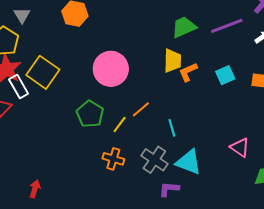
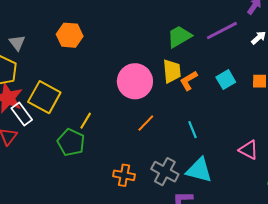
pink circle: (111, 69) -> (135, 81), moved
green pentagon: (90, 114) -> (71, 142), moved
yellow line: (120, 124) -> (86, 121), moved
cyan line: (172, 128) -> (193, 130), moved

